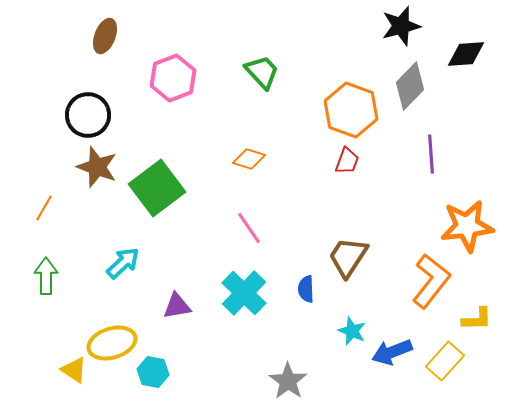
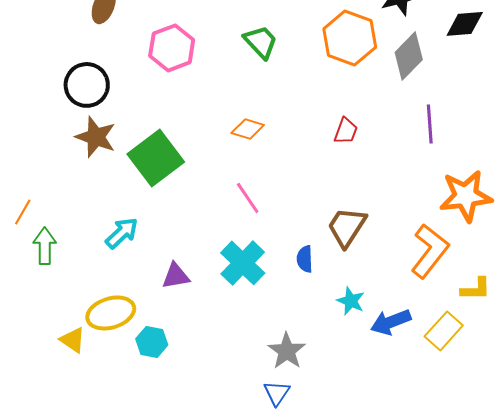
orange hexagon: (351, 110) -> (350, 38), moved
orange line: (44, 208) -> (23, 212), moved

